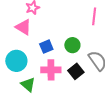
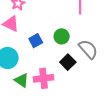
pink cross: (51, 70) -> (44, 78), moved

